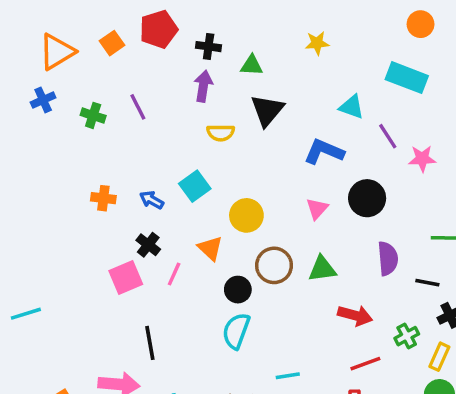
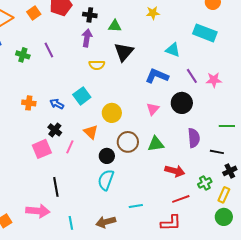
purple line: (388, 136) -> (192, 76), moved

